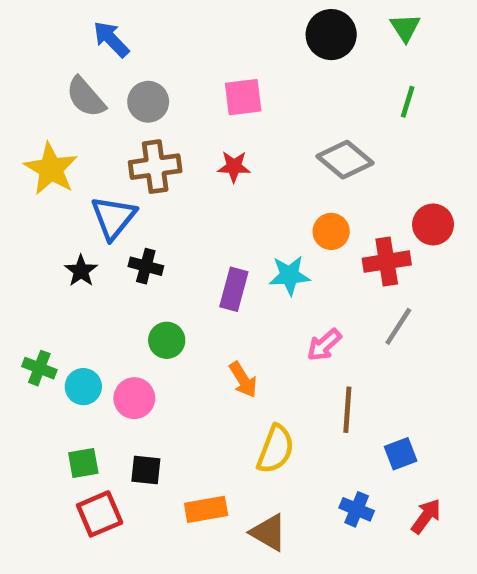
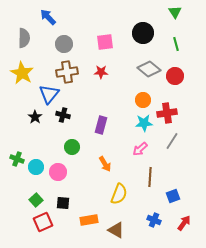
black circle: (331, 35) -> (143, 33), moved
gray semicircle: (86, 97) -> (24, 38), moved, turned -138
green line: (408, 102) -> (176, 44), turned -32
red circle: (433, 224) -> (175, 76), moved
cyan star: (289, 275) -> (144, 123), moved
green square: (83, 463) -> (36, 200), turned -32

